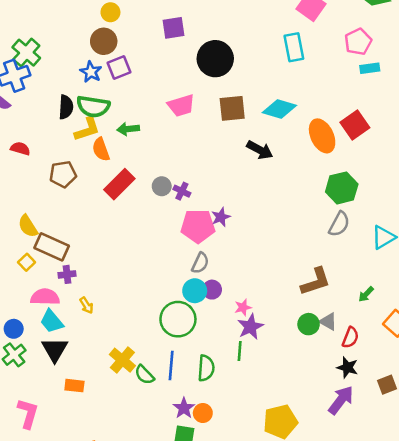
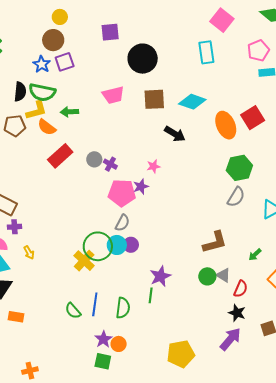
orange semicircle: (101, 149) -> (47, 127), turned -36
brown pentagon: (63, 174) -> (15, 126), moved
pink star: (243, 307) -> (153, 166), moved
green circle: (178, 319) -> (98, 246), moved
yellow cross: (122, 360) -> (84, 261), moved

